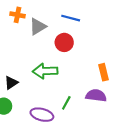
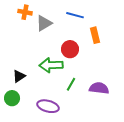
red circle: (64, 42) -> (70, 49), moved
orange rectangle: (103, 72) -> (95, 35), moved
green line: (66, 103) -> (71, 84), moved

